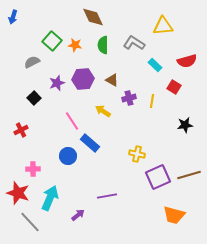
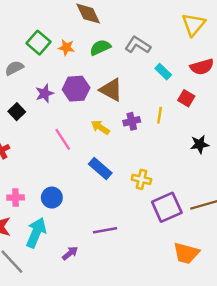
yellow triangle: (163, 26) -> (193, 24), moved, turned -45
green semicircle: (103, 45) -> (100, 47), turned 66
brown triangle: (112, 80) -> (111, 90), size x1.5
purple cross: (129, 98) -> (132, 121), moved
blue rectangle: (90, 143) -> (100, 168), moved
blue circle: (68, 156) -> (52, 198), moved

